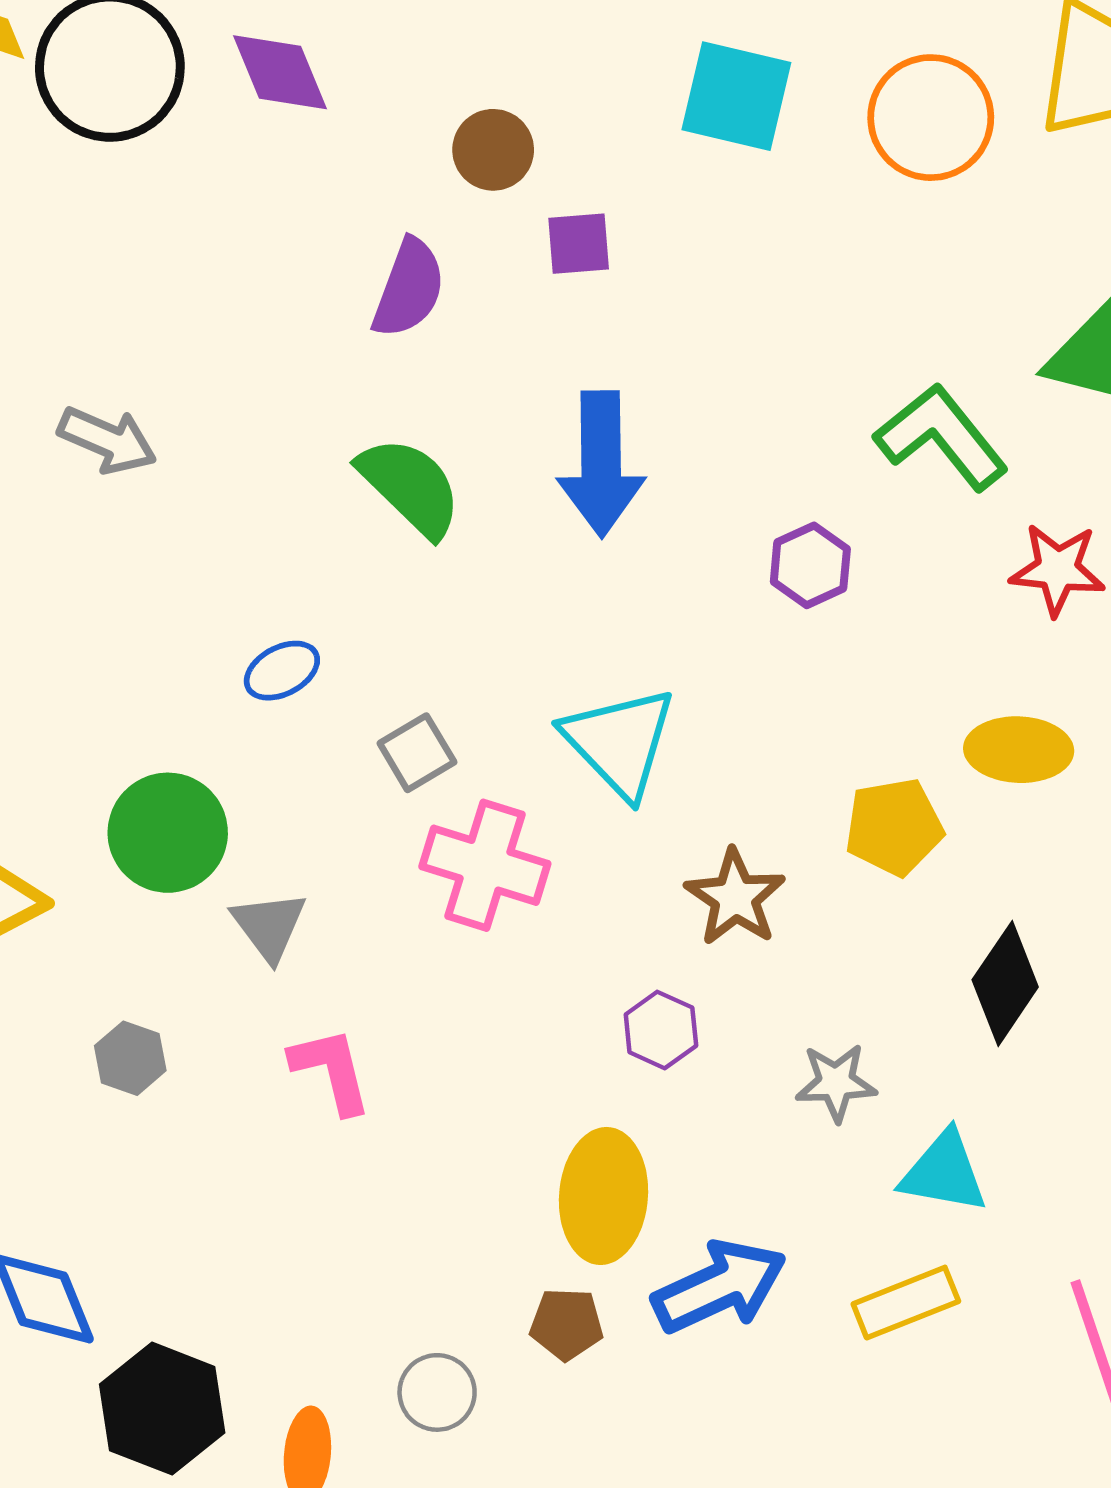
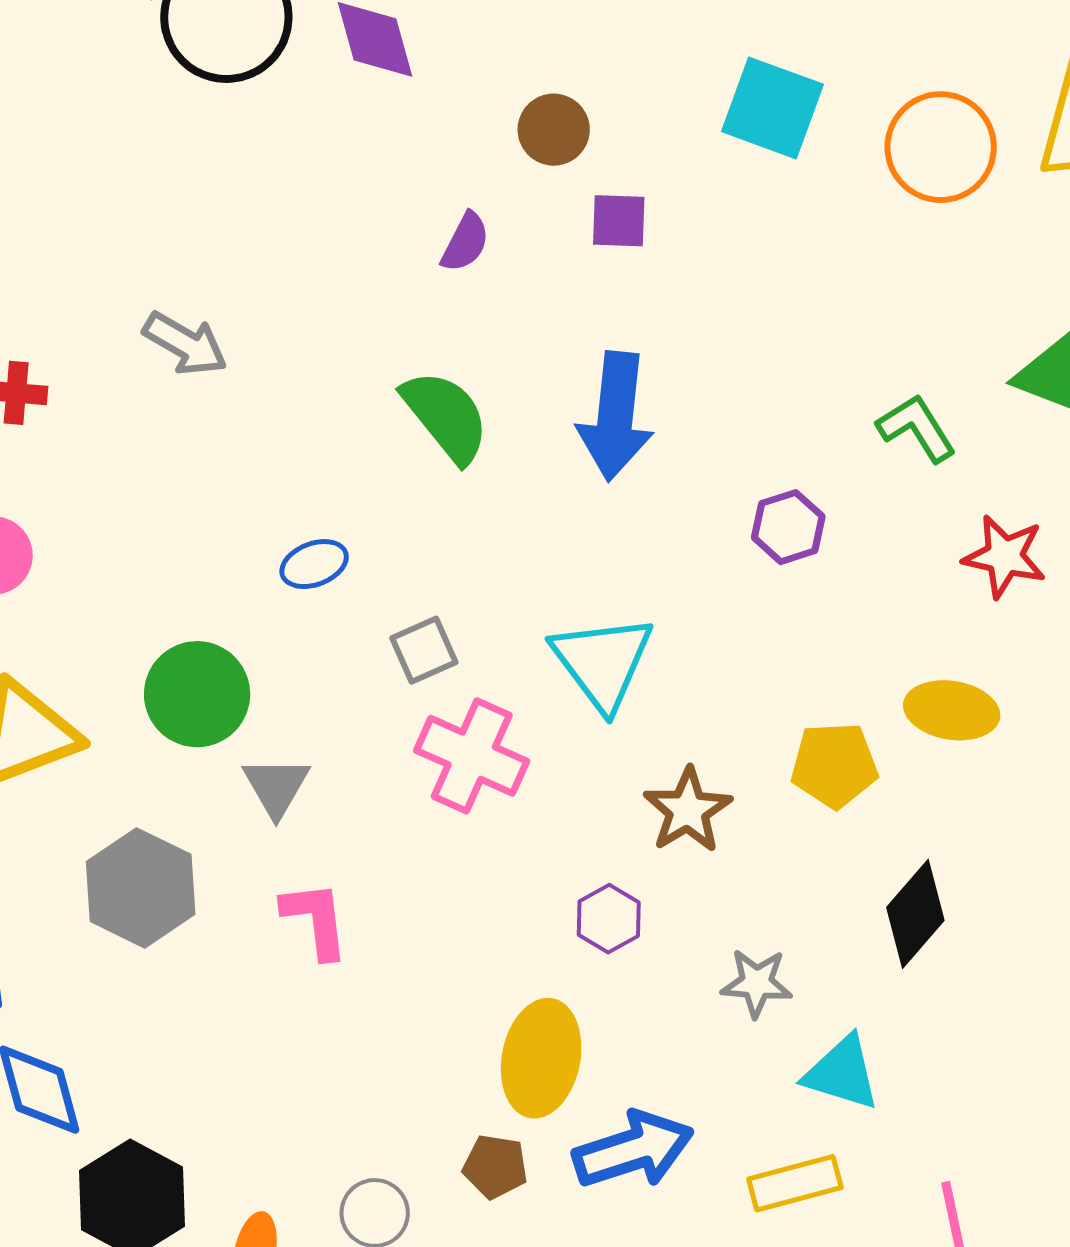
purple semicircle: (409, 288) -> (465, 242), size x0.7
green L-shape: (941, 437) -> (917, 428), size x0.7
gray hexagon: (130, 1058) -> (141, 888), size x1.8

